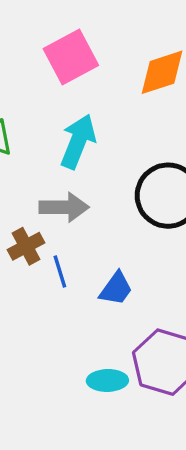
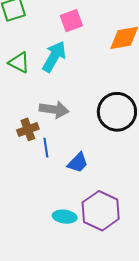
pink square: (71, 57) -> (71, 21), size x0.7
cyan arrow: (78, 141) -> (54, 57), moved

